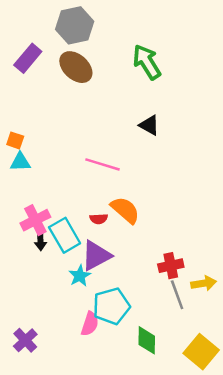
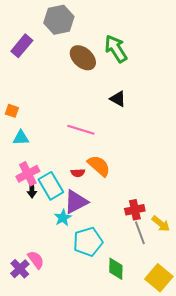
brown ellipse: (76, 67) -> (83, 58), moved
cyan triangle: (20, 162) -> (21, 138), moved
yellow arrow: (204, 283) -> (161, 224), turned 48
pink semicircle: (90, 324) -> (36, 260), moved, turned -54

